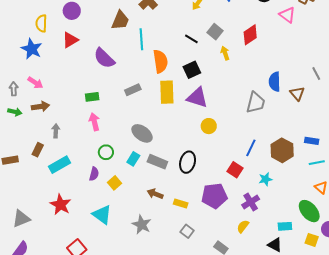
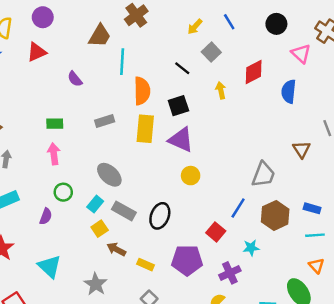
gray square: (215, 32) -> (211, 52), moved
purple semicircle: (104, 58) -> (75, 79), size x0.6
blue semicircle: (275, 82) -> (289, 91), moved
gray trapezoid: (256, 103) -> (263, 175), moved
yellow square: (114, 183) -> (100, 229), moved

